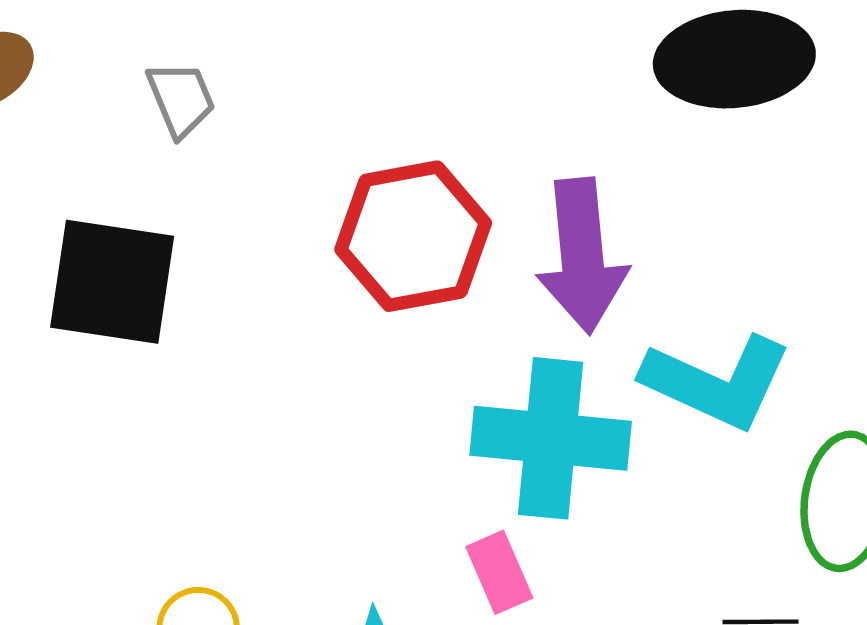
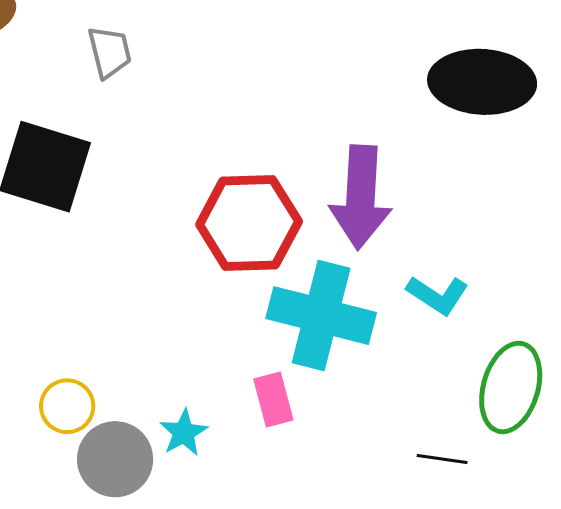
red hexagon: (413, 236) -> (249, 223), moved
cyan L-shape: (717, 382) -> (438, 295), size x0.6

